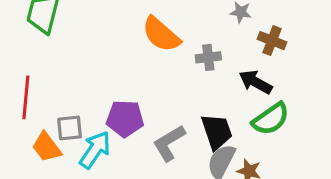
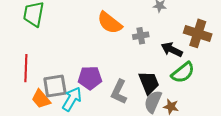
brown cross: (272, 41) -> (198, 33), moved, size x1.5
gray square: (70, 128) -> (55, 86), size x1.4
gray L-shape: (169, 143) -> (119, 92), turned -30

